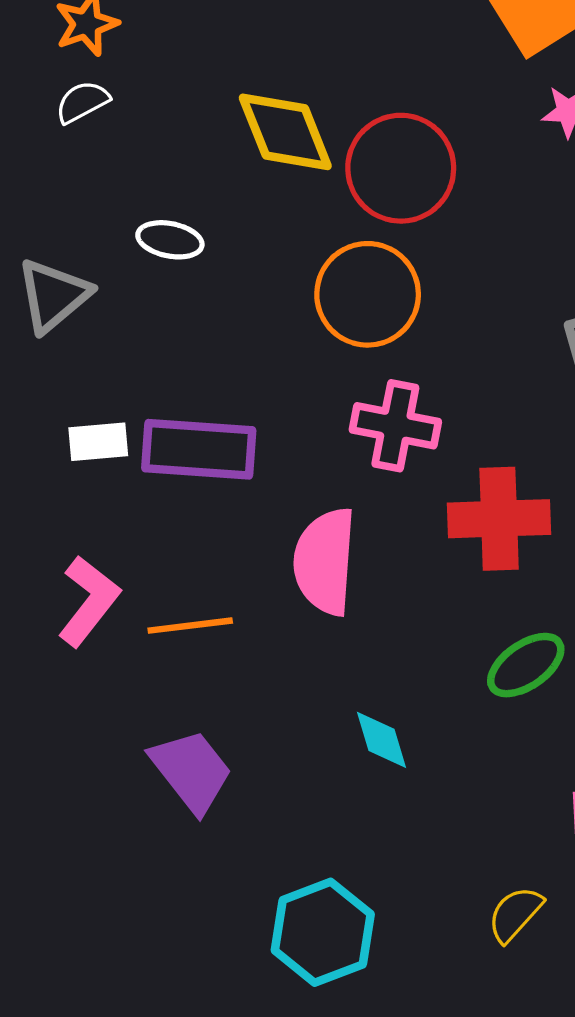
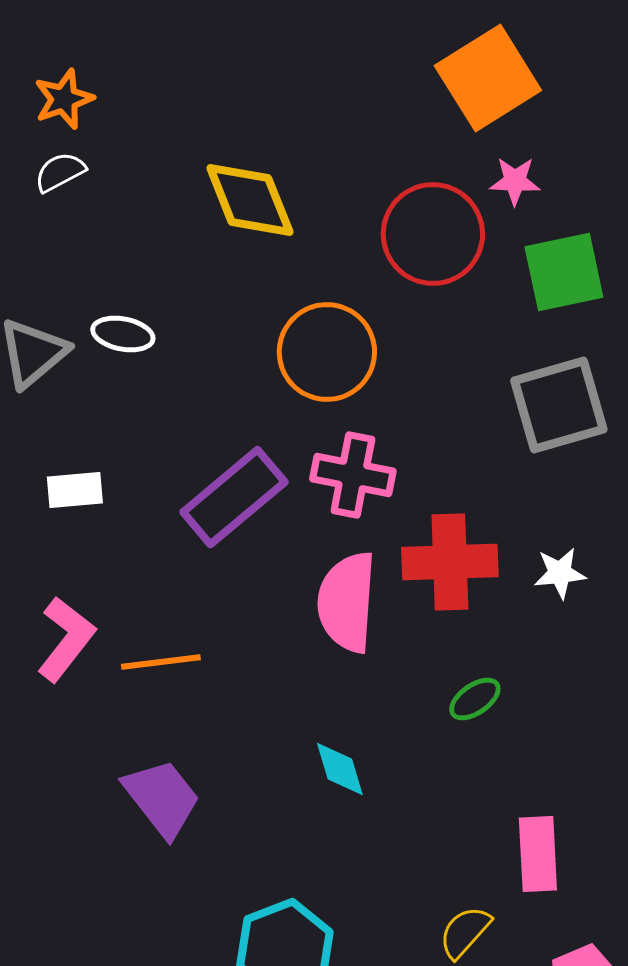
red circle: (401, 168) -> (433, 234), moved
white ellipse: (170, 240) -> (123, 334), moved
purple rectangle: (199, 449) -> (234, 497), moved, turned -44
pink semicircle: (325, 561) -> (347, 602), moved
green ellipse: (526, 665) -> (475, 699), size x0.7

